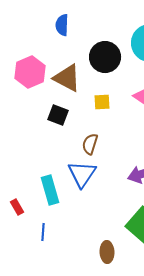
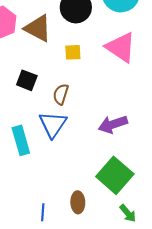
black square: (58, 115) -> (27, 80), moved
blue line: (43, 232) -> (43, 212), moved

